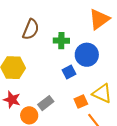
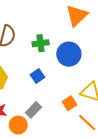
blue square: (69, 72) -> (37, 76), moved

